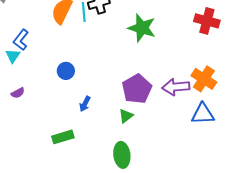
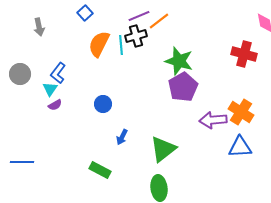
purple pentagon: (137, 89) -> (183, 87), moved
purple semicircle: (18, 93) -> (55, 105), moved
green triangle: (126, 116) -> (163, 149), size x1.8
green rectangle: (63, 137) -> (100, 170), turned 45

